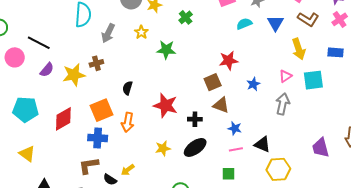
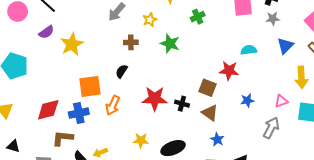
cyan semicircle: (244, 24) -> (249, 50), moved
brown cross: (96, 63) -> (131, 42), moved
yellow star: (74, 75) -> (72, 44), turned -30
brown square: (213, 82) -> (207, 88), turned 30
red star: (166, 105) -> (155, 99), turned -30
red diamond: (63, 119) -> (48, 110), moved
black cross: (195, 119) -> (182, 104), moved
blue cross: (98, 138) -> (79, 113), turned -30

